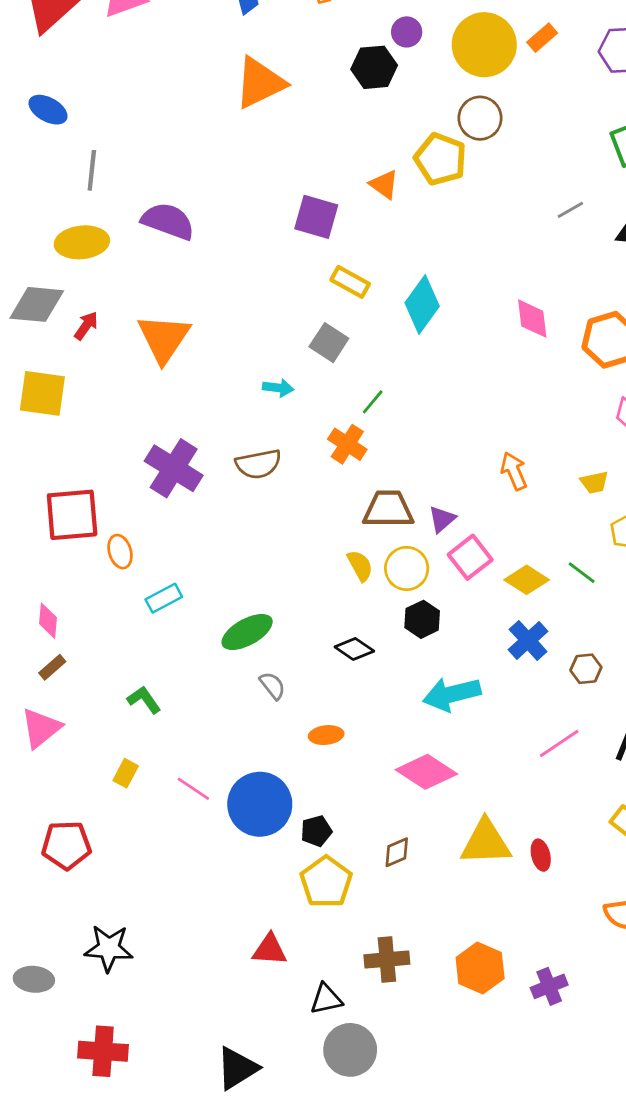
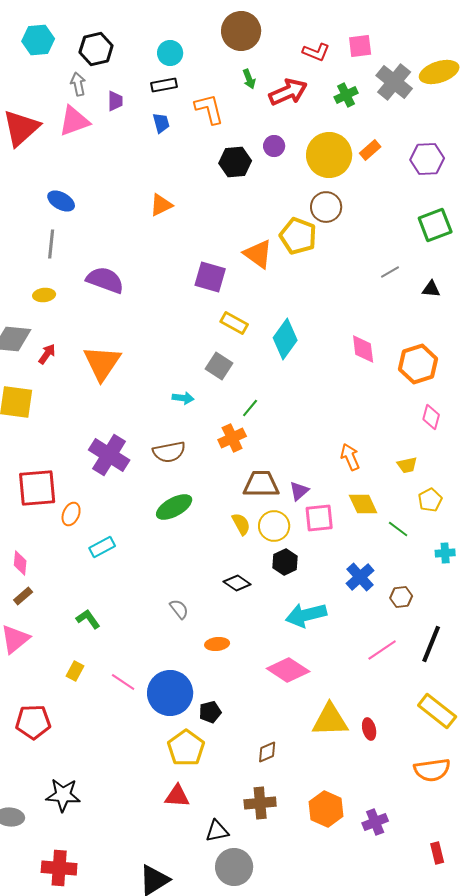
black hexagon: (374, 67) -> (235, 162), moved
orange triangle: (260, 83) -> (161, 205), moved, size x0.6
blue ellipse: (48, 110) -> (61, 201), moved
orange triangle: (384, 184) -> (258, 254), size x1.4
yellow ellipse: (82, 242) -> (44, 295), size x0.6
orange cross: (347, 444) -> (232, 438), turned 32
orange ellipse: (120, 552) -> (71, 514), turned 40
pink square: (470, 557) -> (319, 518), turned 32
yellow diamond: (527, 580) -> (363, 504), moved, turned 32
green ellipse: (247, 632) -> (174, 507), moved
brown diamond: (397, 852) -> (267, 752), moved
yellow pentagon: (326, 882) -> (186, 748), moved

